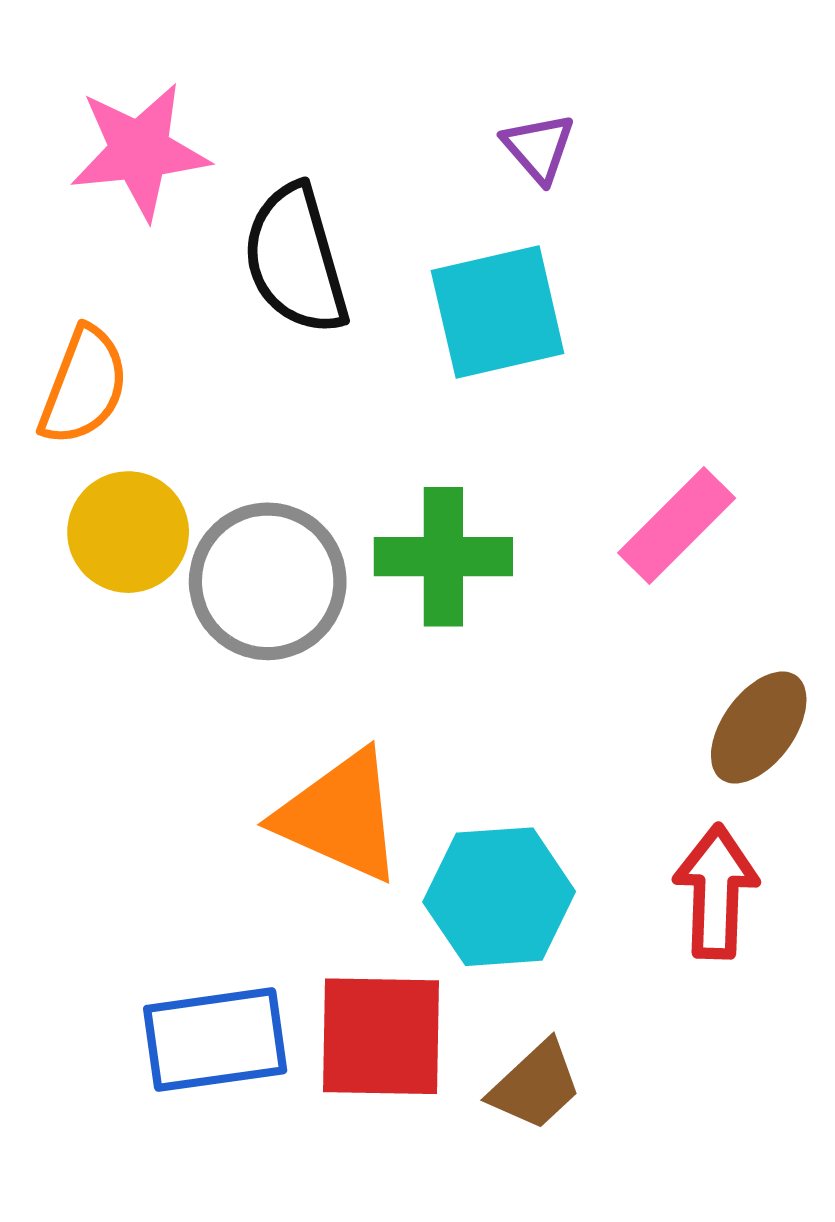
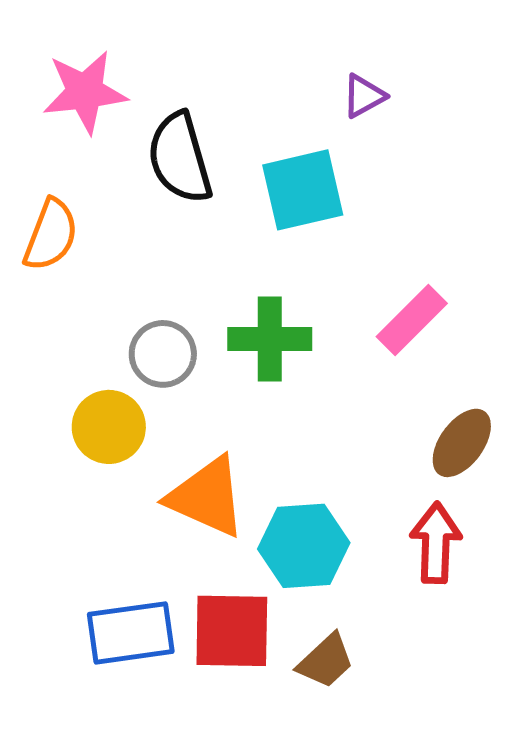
purple triangle: (539, 148) -> (364, 96), moved, turned 42
yellow circle: (128, 532) -> (109, 427), moved
gray circle: (268, 581) -> (163, 354), size x0.7

